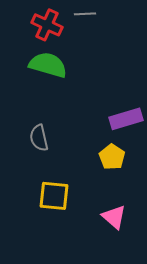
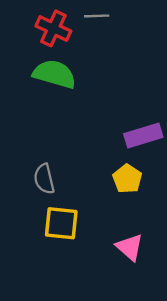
gray semicircle: (39, 138) -> (44, 179), moved

